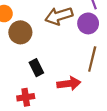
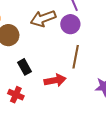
red cross: (26, 97) -> (16, 95), turned 35

